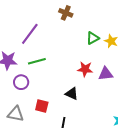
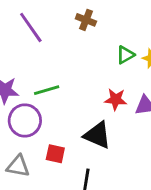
purple line: (30, 34) -> (31, 27), moved, turned -70
purple circle: (21, 82) -> (25, 120), size x1.5
black triangle: (72, 94) -> (97, 135), size x1.5

